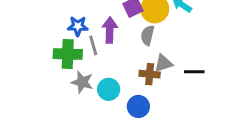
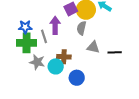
blue star: (78, 26) -> (25, 27), moved
gray triangle: (163, 63) -> (93, 47), turned 32
brown cross: (150, 74) -> (64, 57), moved

